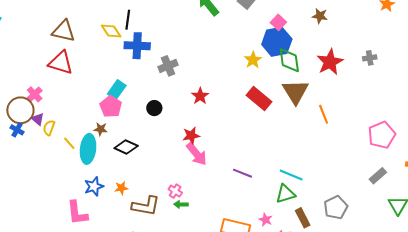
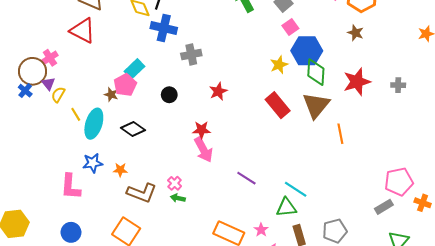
pink square: (278, 22) -> (290, 27), moved
brown star: (101, 129) -> (111, 95), moved
pink pentagon: (382, 135) -> (399, 182), moved

